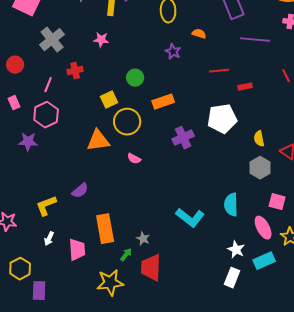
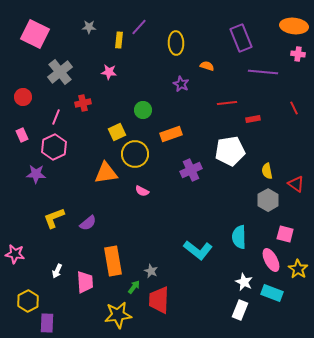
yellow L-shape: (46, 206) -> (54, 218), moved
cyan rectangle: (264, 261) -> (272, 293), turned 45

